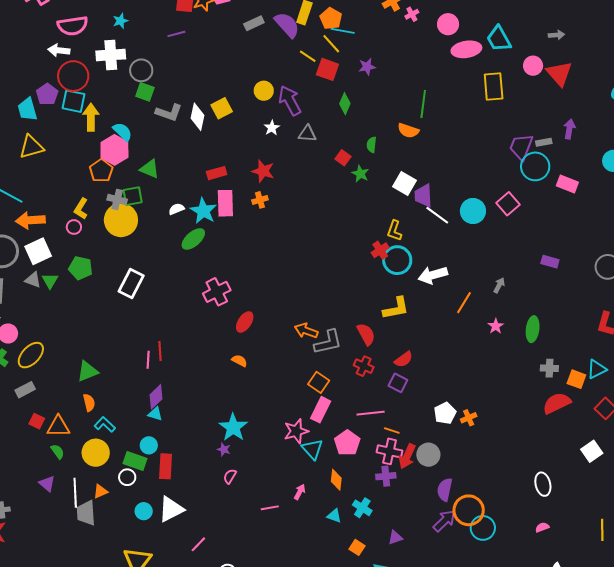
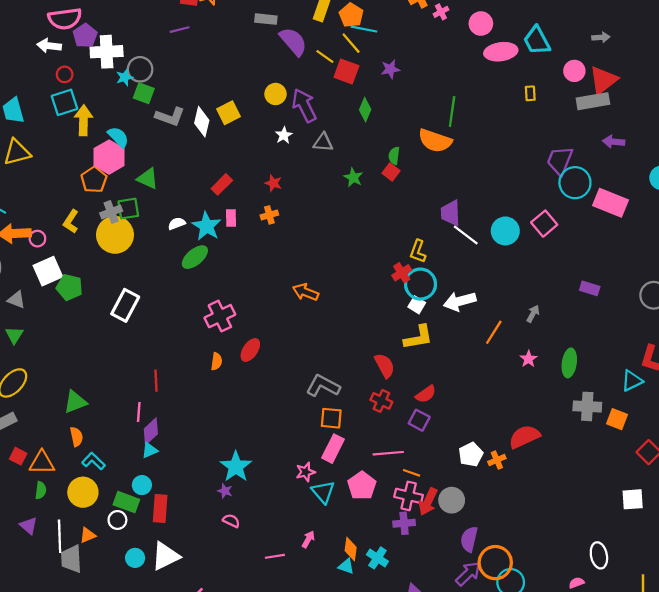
cyan star: (120, 21) -> (125, 77), moved
gray rectangle: (254, 23) -> (266, 19), turned 30
purple semicircle: (287, 25) -> (293, 41), moved
red triangle: (559, 74) -> (603, 80), turned 32
red circle: (73, 76) -> (65, 74), size x0.5
yellow rectangle: (494, 86) -> (530, 93), size x0.5
purple pentagon: (47, 94) -> (85, 36), moved
cyan square: (74, 101) -> (64, 102), turned -30
purple arrow: (569, 129) -> (614, 142), turned -96
orange semicircle: (408, 131) -> (435, 141), size x1.4
gray rectangle: (544, 142) -> (593, 101), moved, size x1.8
red square: (343, 158) -> (391, 172), moved
red star: (263, 171) -> (273, 183), size x0.7
red rectangle: (217, 173) -> (222, 184), turned -30
green star: (360, 174) -> (353, 177), moved
white square: (405, 183) -> (417, 305), moved, size x0.7
pink rectangle: (567, 184) -> (610, 203), size x1.4
gray cross: (117, 200) -> (111, 212), turned -36
pink rectangle: (225, 203) -> (231, 218), size x0.6
pink circle: (74, 227) -> (37, 239), moved
white square: (38, 251) -> (48, 271), moved
green triangle: (50, 281) -> (14, 335), moved
orange arrow: (306, 331) -> (306, 292), moved
gray L-shape: (328, 342) -> (323, 386), moved, turned -140
pink line: (148, 360) -> (139, 412), moved
orange semicircle: (239, 361) -> (217, 361), moved, turned 70
gray cross: (549, 368) -> (587, 406), size x1.4
cyan triangle: (597, 369) -> (632, 381), moved
orange square: (319, 382) -> (331, 418), turned -30
red semicircle: (557, 403) -> (524, 437), moved
cyan triangle: (155, 414) -> (150, 450), turned -42
pink star: (296, 431) -> (305, 472), size x0.7
white square: (592, 451) -> (633, 499), turned 30
green semicircle: (58, 452) -> (41, 490), turned 42
pink semicircle: (230, 476) -> (231, 521), turned 84
orange diamond: (336, 480) -> (351, 549), moved
white ellipse: (543, 484) -> (599, 555), moved

